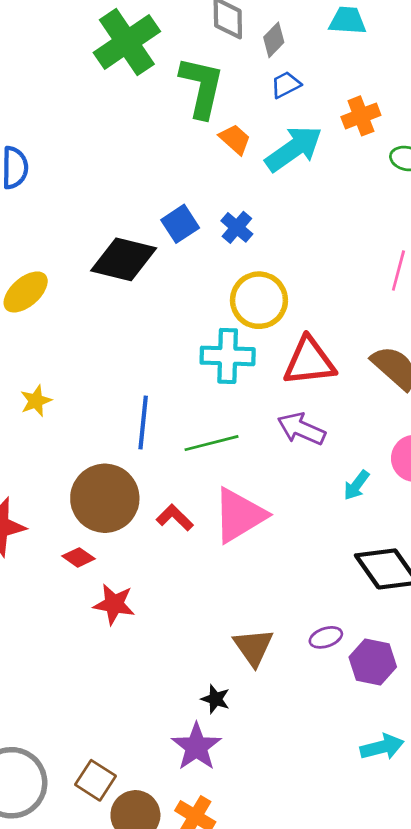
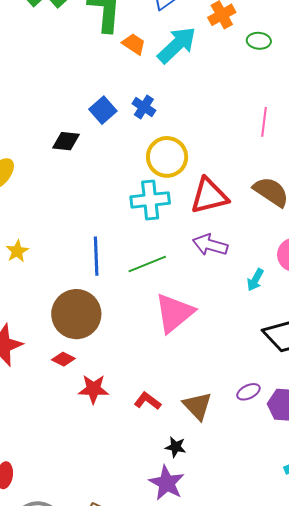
black diamond: (124, 259) -> (66, 141), size x0.6
red L-shape: (175, 518) -> (147, 401), moved

